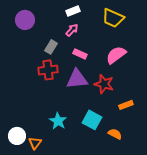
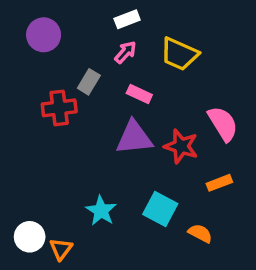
yellow trapezoid: (113, 18) -> (179, 54), moved
pink semicircle: (116, 55) -> (223, 124), moved, turned 95
red cross: (48, 70) -> (59, 108), moved

